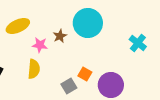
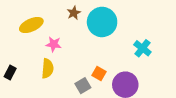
brown star: (60, 36) -> (74, 13), moved
cyan cross: (138, 43) -> (142, 48), moved

